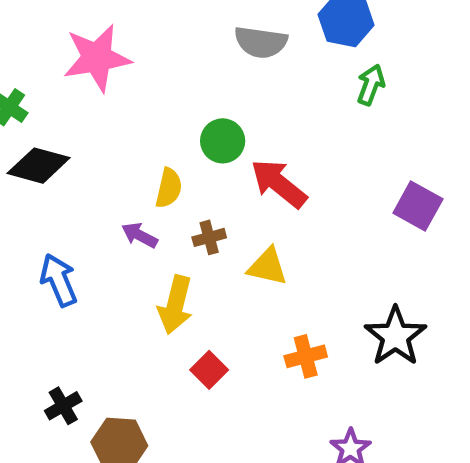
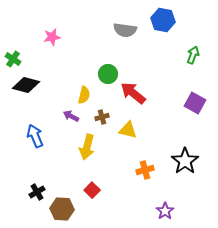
pink star: (97, 58) -> (52, 37), size x0.6
green arrow: (371, 85) -> (193, 55), moved
red square: (209, 370) -> (92, 190), moved

